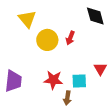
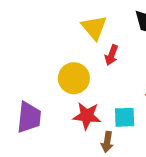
yellow triangle: (27, 19) -> (94, 28), moved
yellow circle: (47, 40) -> (74, 78), moved

